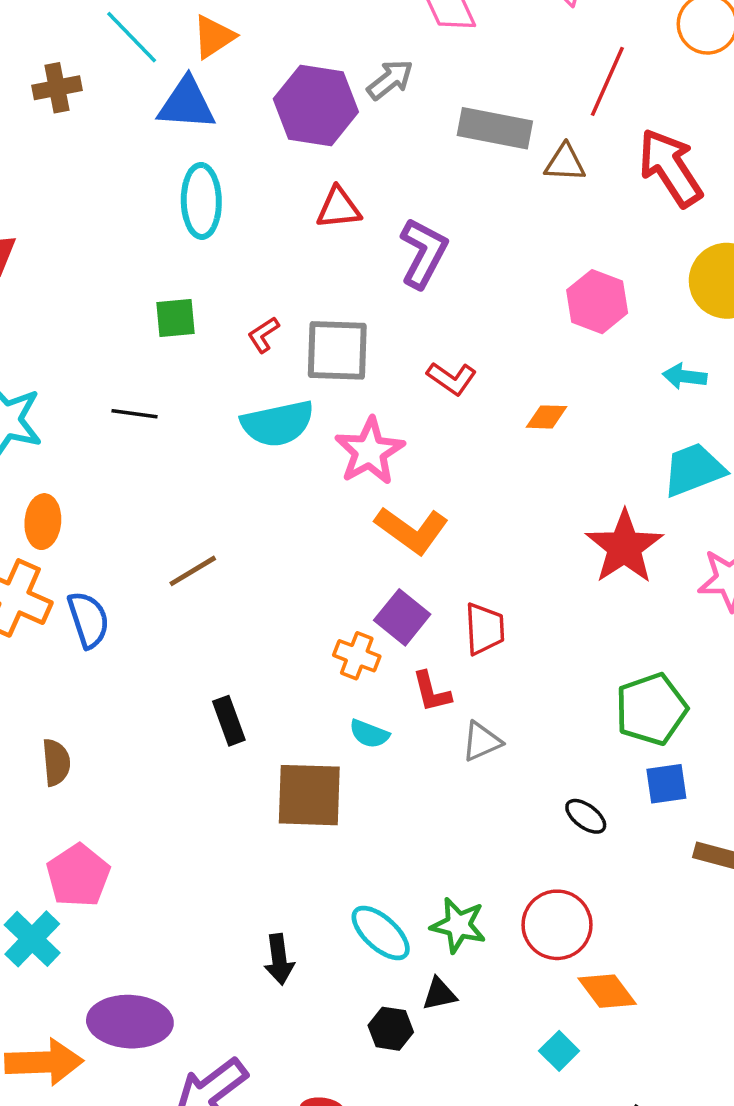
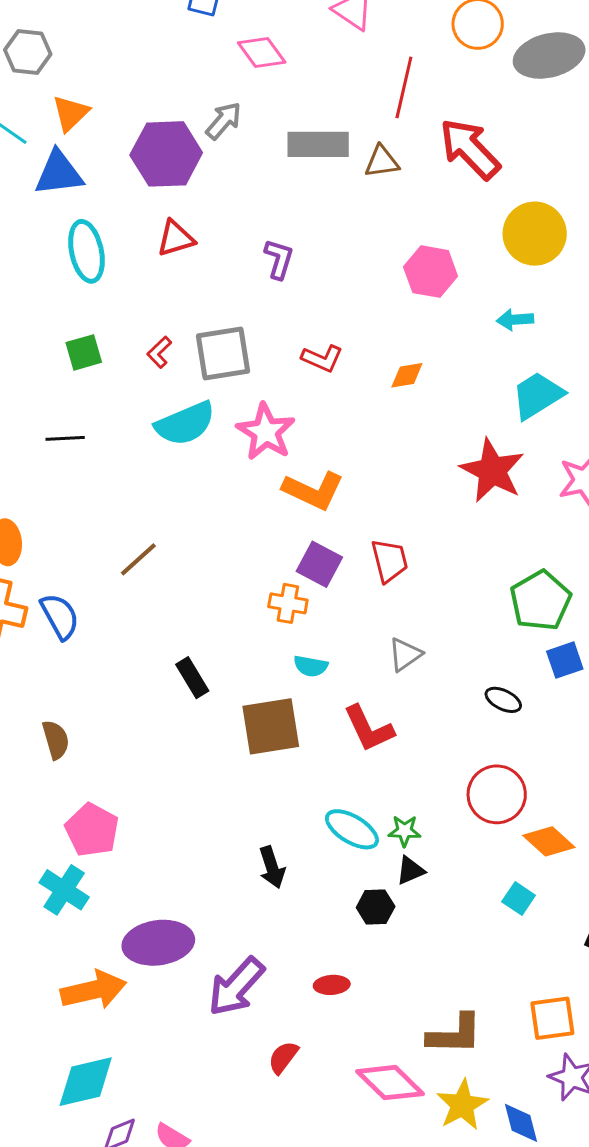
red triangle: (339, 208) -> (176, 238), moved
purple L-shape: (423, 253) -> (279, 259), size x0.7
red L-shape: (432, 692) -> (369, 728), moved, size x1.4
green star: (458, 925) -> (404, 831), moved, size x0.7

